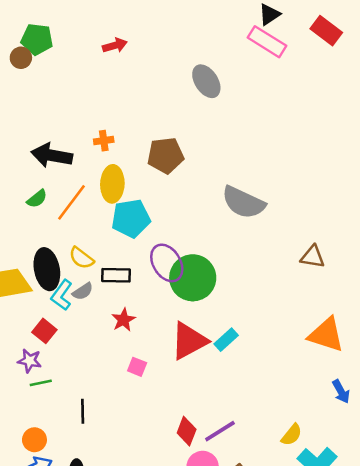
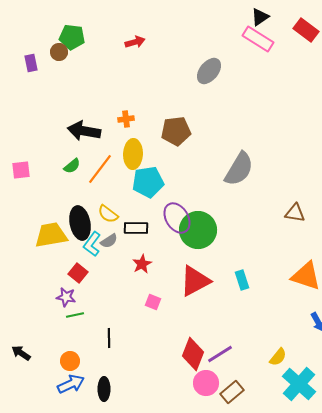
gray ellipse: (206, 81) -> (209, 71), turned 72
gray semicircle: (243, 202) -> (239, 169), turned -84
cyan rectangle: (226, 340) -> (242, 280), moved, turned -66
red diamond: (187, 431) -> (193, 354), size x1.4

